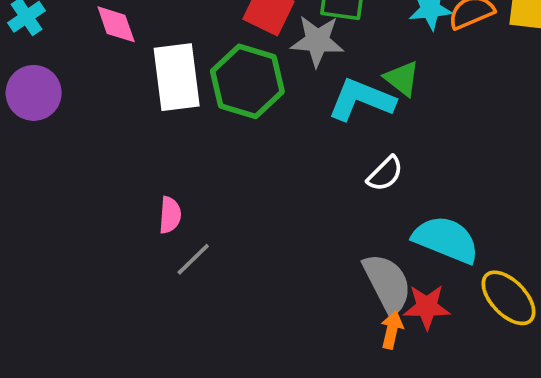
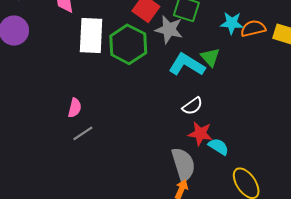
cyan semicircle: (446, 239) -> (218, 147), size x0.6
red star: (427, 307) -> (200, 134), moved

